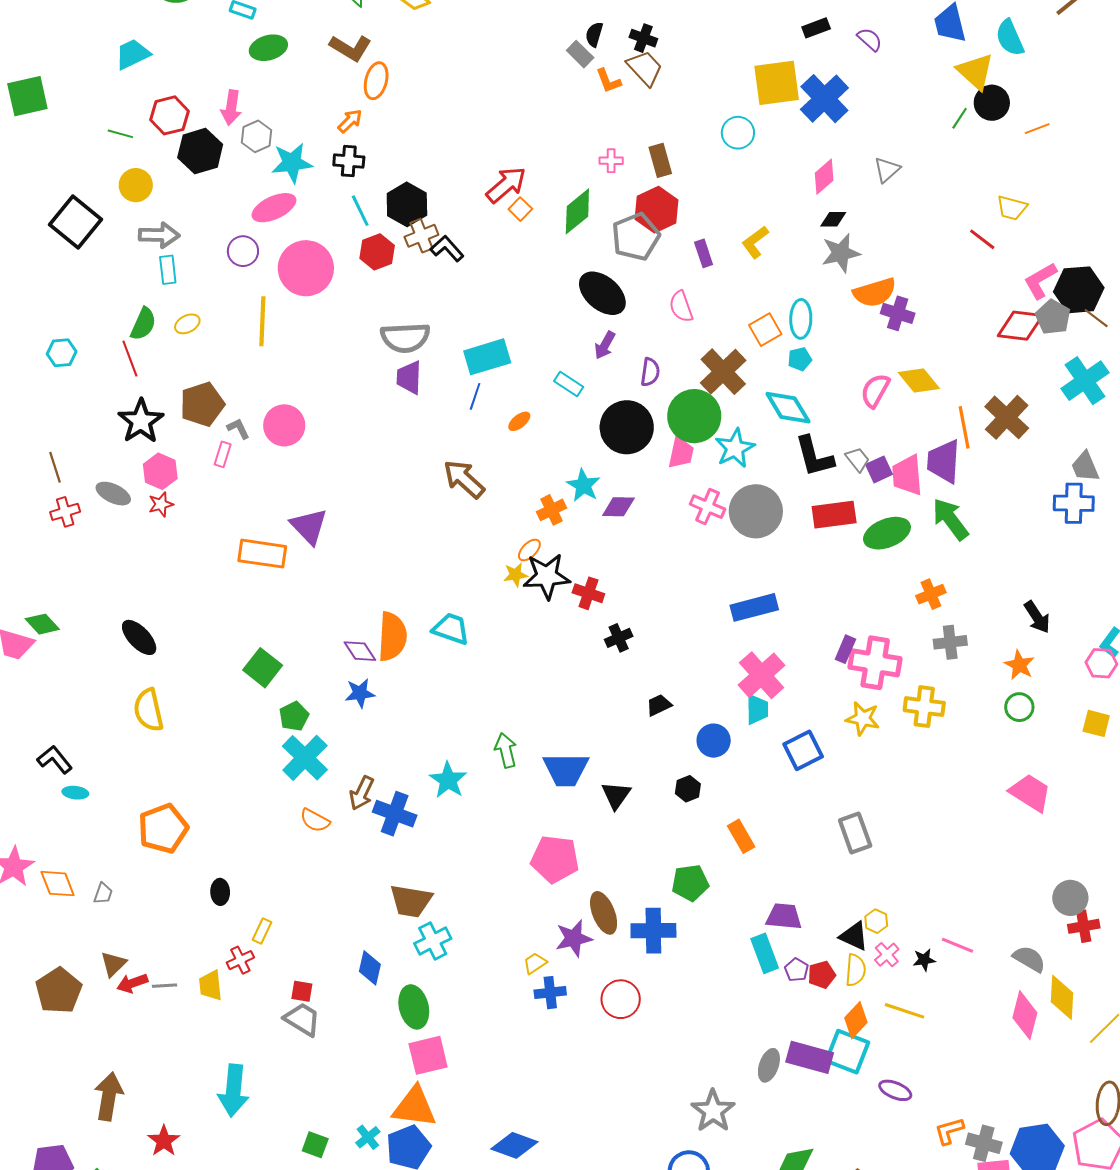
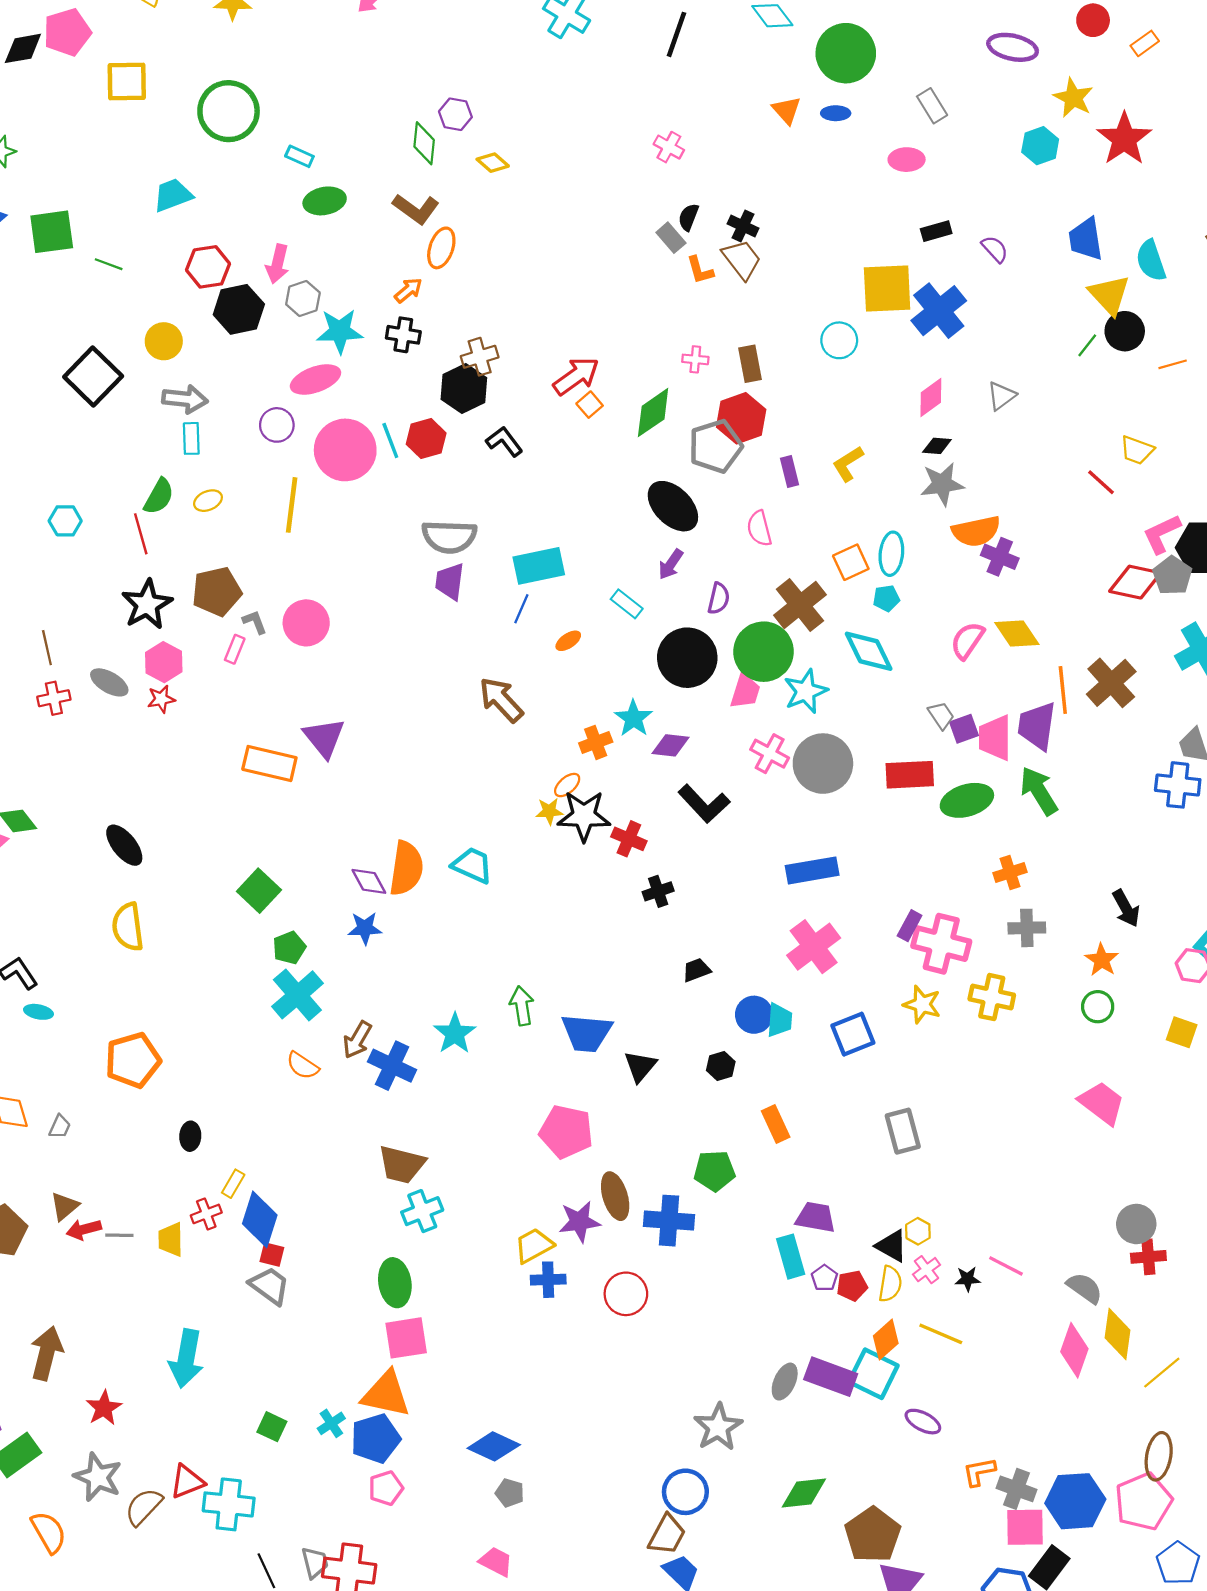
green line: (120, 134) -> (109, 264), moved
cyan line: (360, 211) -> (390, 441), moved
brown cross: (421, 236) -> (480, 357), moved
black L-shape: (814, 456) -> (704, 804), moved, turned -33
cyan trapezoid: (757, 709) -> (780, 1020), moved
yellow trapezoid: (535, 963) -> (534, 1246), size x1.5
blue diamond: (370, 968) -> (260, 1219), moved, size x1.4

